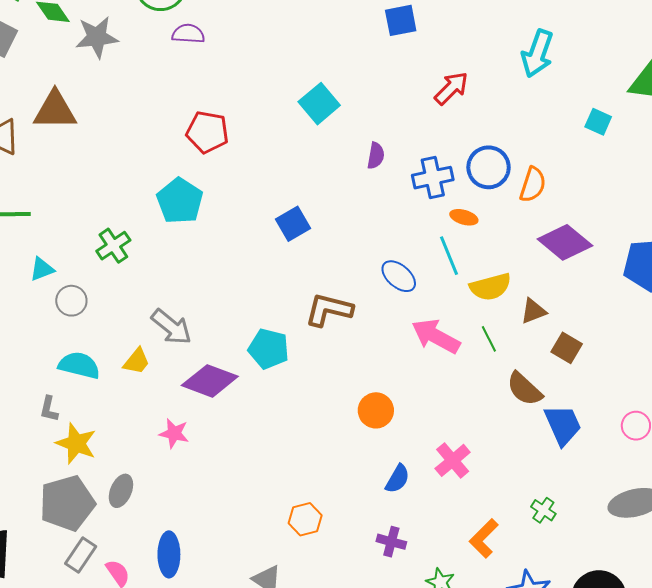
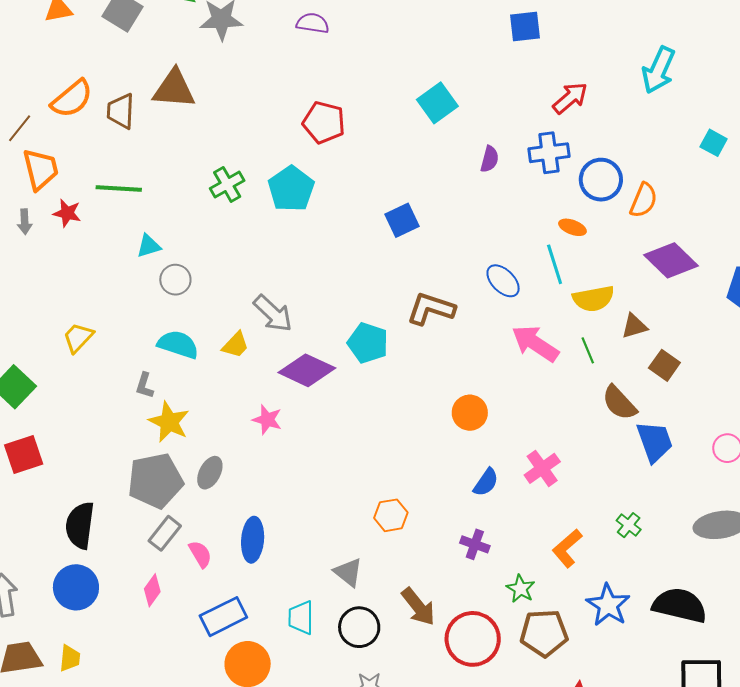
blue cross: (433, 178) -> (549, 153), moved
green cross: (113, 246) -> (227, 184), moved

